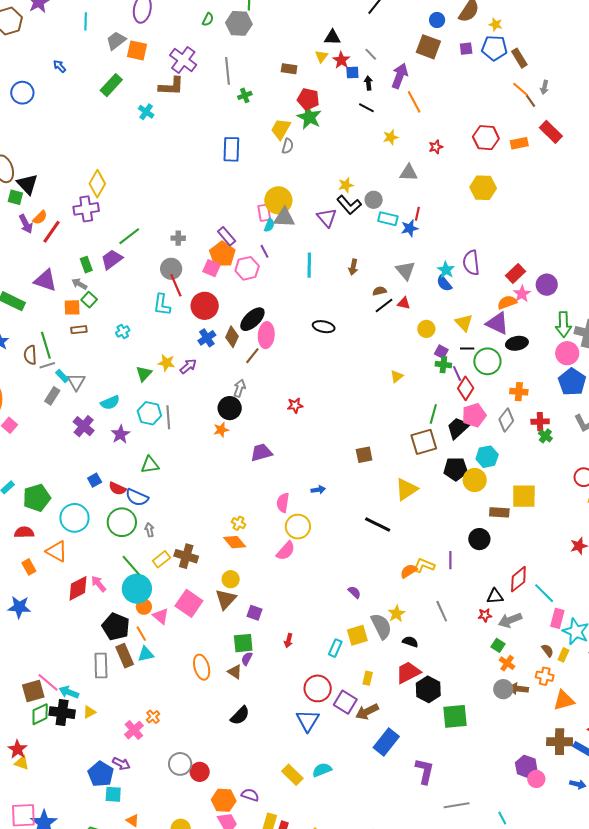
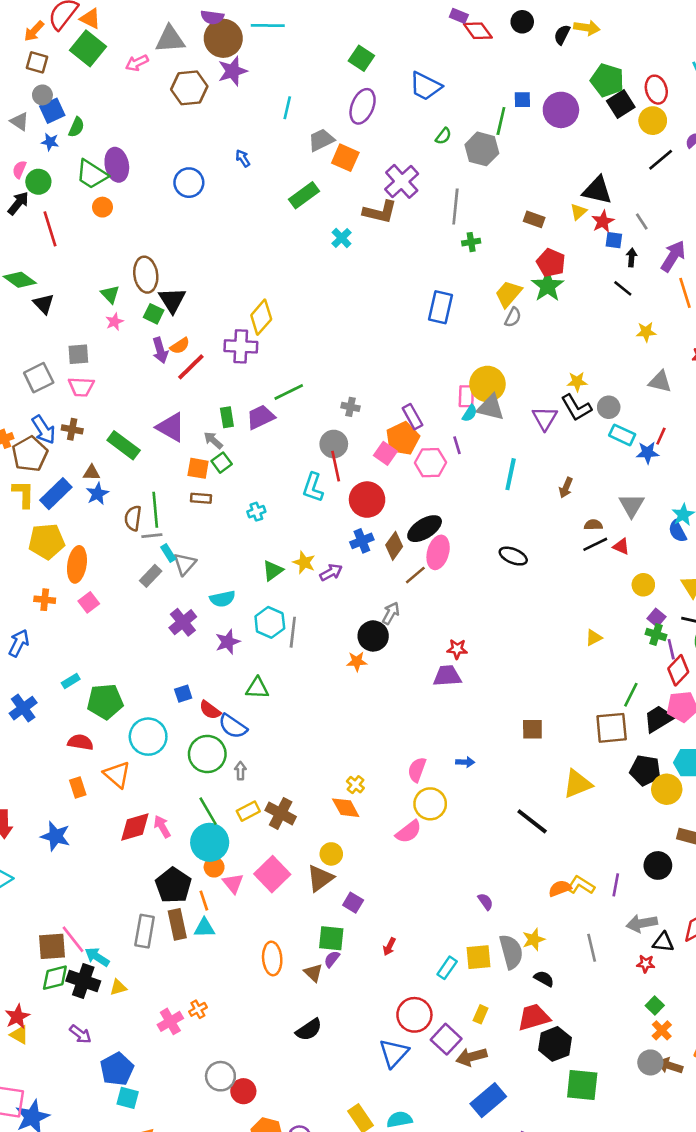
black triangle: (332, 37) -> (597, 190), size x1.4
purple trapezoid: (261, 452) -> (447, 676), moved
gray arrow: (510, 620) -> (642, 923), moved
purple arrow: (121, 764) -> (80, 1034), moved

